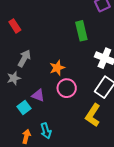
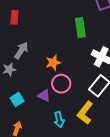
red rectangle: (15, 26) -> (14, 17), turned 32
purple triangle: (38, 95) -> (44, 96), moved
cyan arrow: (46, 131) -> (59, 120), moved

